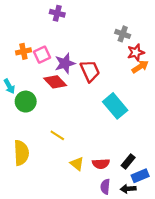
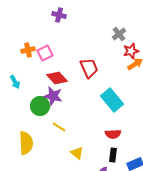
gray cross: (123, 34) -> (119, 34), turned 32
purple star: (65, 63) -> (53, 96), moved, turned 30
green circle: (26, 102) -> (40, 106), moved
black rectangle: (128, 162) -> (113, 155), moved, turned -32
red semicircle: (101, 164) -> (113, 134), moved

